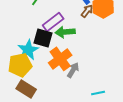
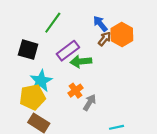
black square: (43, 38) -> (28, 50), moved
orange cross: (60, 59) -> (76, 91), size x0.6

